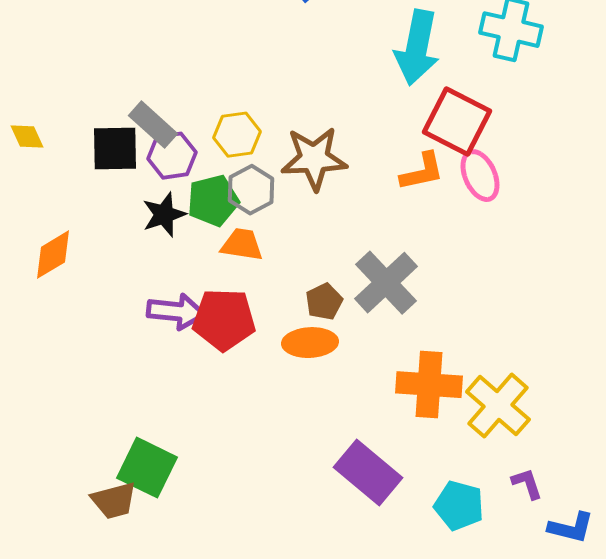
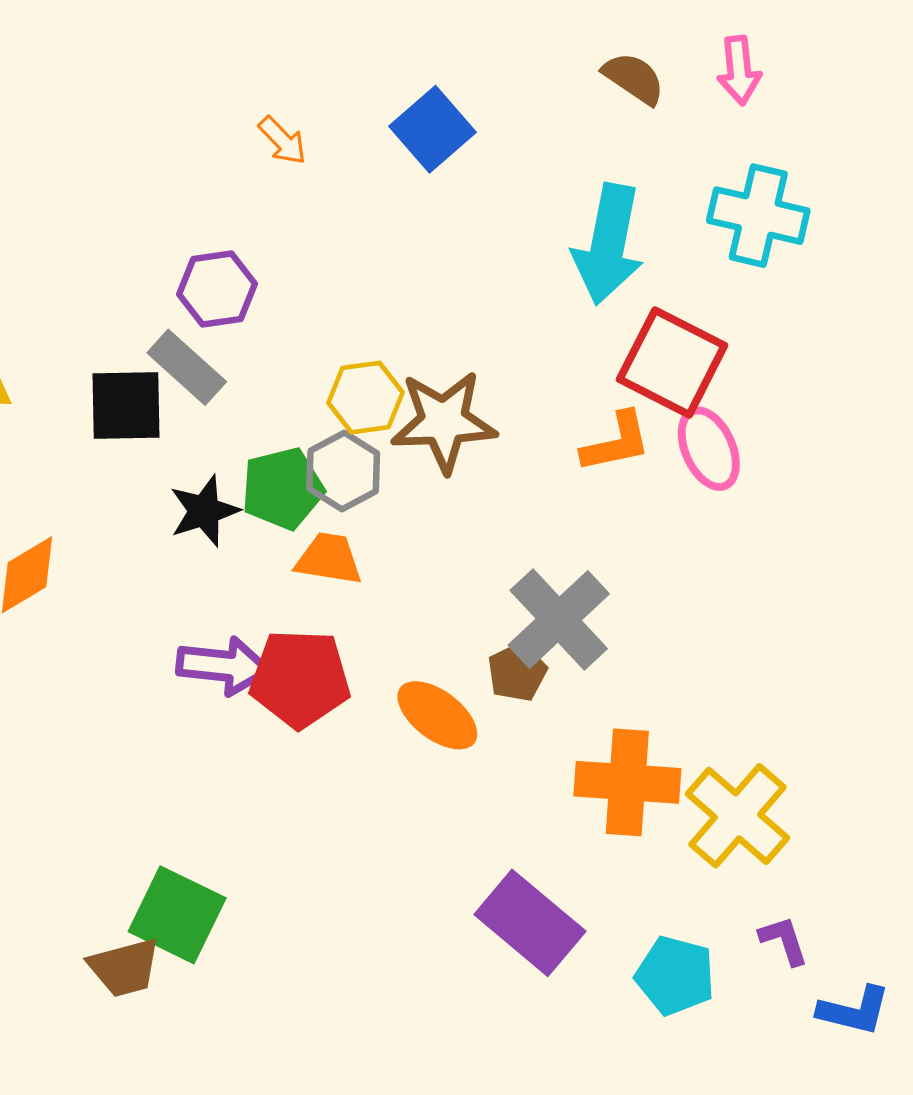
yellow hexagon: (237, 135) -> (365, 398), moved
purple hexagon: (172, 156) -> (217, 289), moved
brown pentagon: (324, 302) -> (517, 672), moved
orange ellipse: (310, 343) -> (437, 715), turned 40

